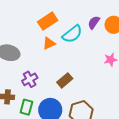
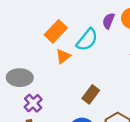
purple cross: (30, 79) -> (33, 103), moved

